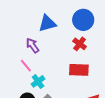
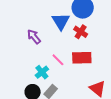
blue triangle: (47, 23) -> (61, 21), moved, turned -42
pink line: (26, 66) -> (58, 60), moved

